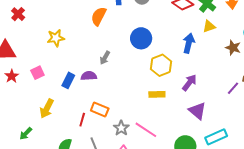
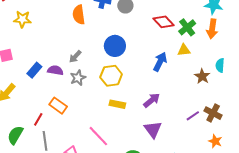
orange semicircle: (99, 16) -> (79, 15), turned -48
yellow star: (56, 38) -> (22, 19), moved
yellow hexagon: (161, 65) -> (111, 76), moved
red line: (82, 120) -> (38, 119), moved
gray star: (121, 128) -> (78, 78), moved

